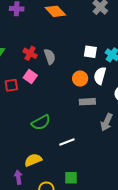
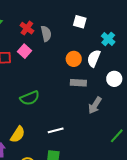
white square: (90, 52) -> (80, 22), moved
white line: (67, 142) -> (56, 130), moved
yellow semicircle: (33, 160) -> (18, 134), turned 138

